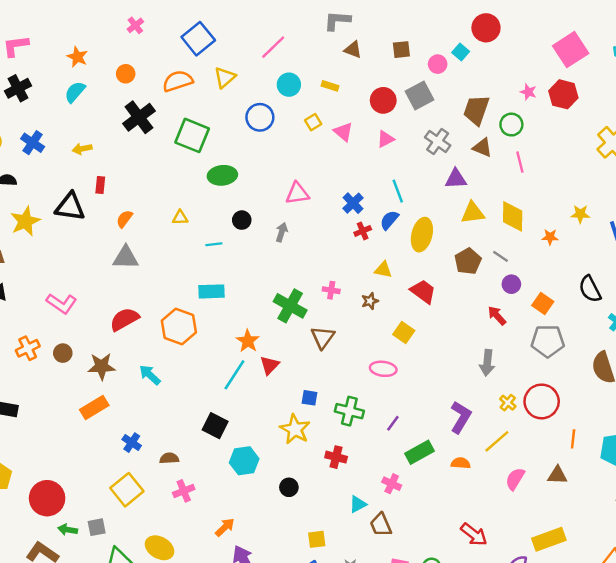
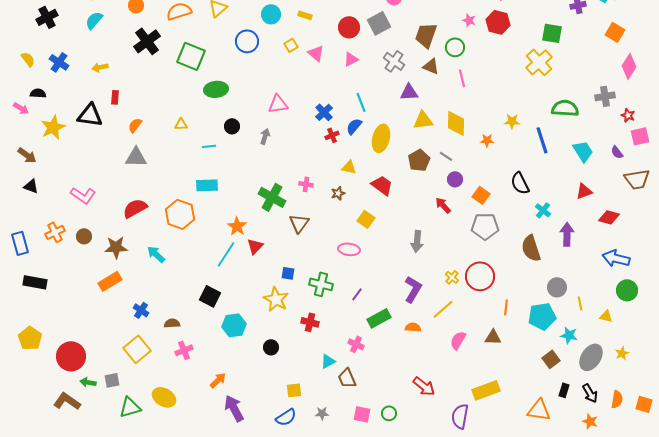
gray arrow: (487, 363) -> (417, 241), moved

